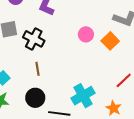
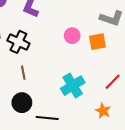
orange square: (110, 41) -> (97, 42), turned 36
cyan cross: (83, 96) -> (73, 86), moved

